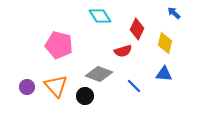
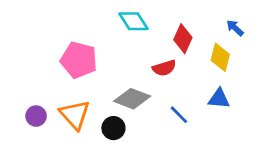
blue arrow: (174, 13) -> (235, 28), moved

